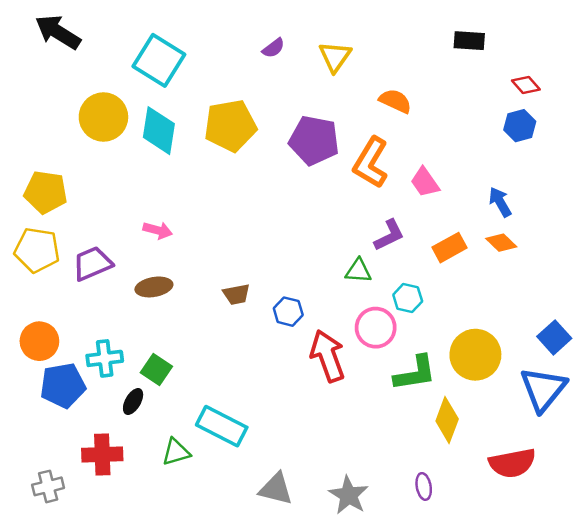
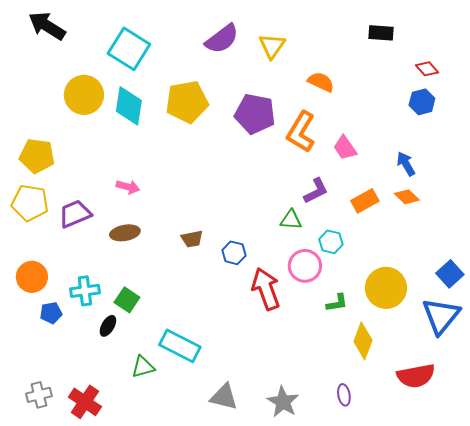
purple semicircle: (273, 48) -> (222, 39), size x1.8
green L-shape: (415, 373) -> (337, 303), size x0.6
blue pentagon: (63, 385) -> (51, 313), size x0.6
red cross: (102, 454) -> (85, 402), moved, turned 36

